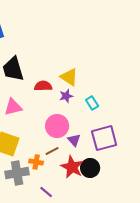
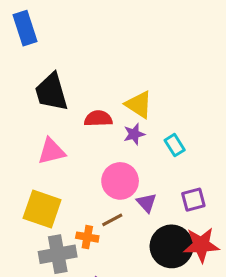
purple square: (104, 138) -> (193, 200), size x0.6
red star: (72, 167) -> (201, 245), moved, turned -30
black circle: (90, 168) -> (172, 246), size x1.4

